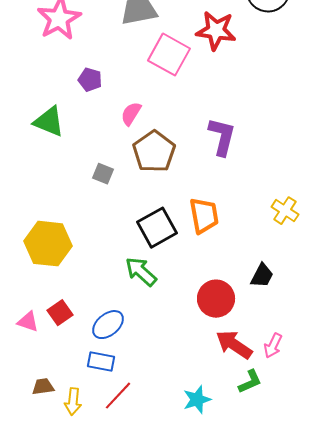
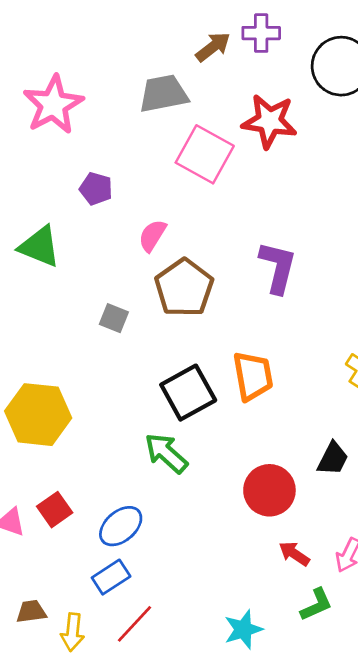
red arrow: (234, 345) -> (294, 554), size x0.6
blue rectangle: (101, 362) -> (111, 577), turned -44

